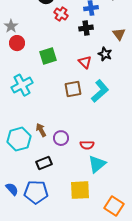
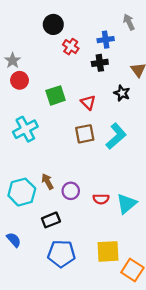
red triangle: (85, 62) -> (88, 102), moved
cyan triangle: (97, 164) -> (127, 204), moved
blue semicircle: (12, 189) -> (14, 240), moved
yellow square: (80, 190) -> (108, 251), moved
blue pentagon: (36, 192) -> (61, 254), moved

